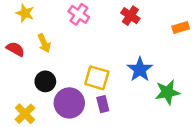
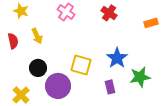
red semicircle: (15, 49) -> (13, 41), turned 49
purple rectangle: (103, 104) -> (110, 87), moved

